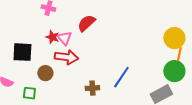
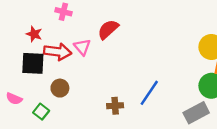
red star: (52, 37) -> (34, 34), moved
red arrow: (66, 57) -> (58, 52), moved
green square: (29, 93) -> (41, 112), turned 32

